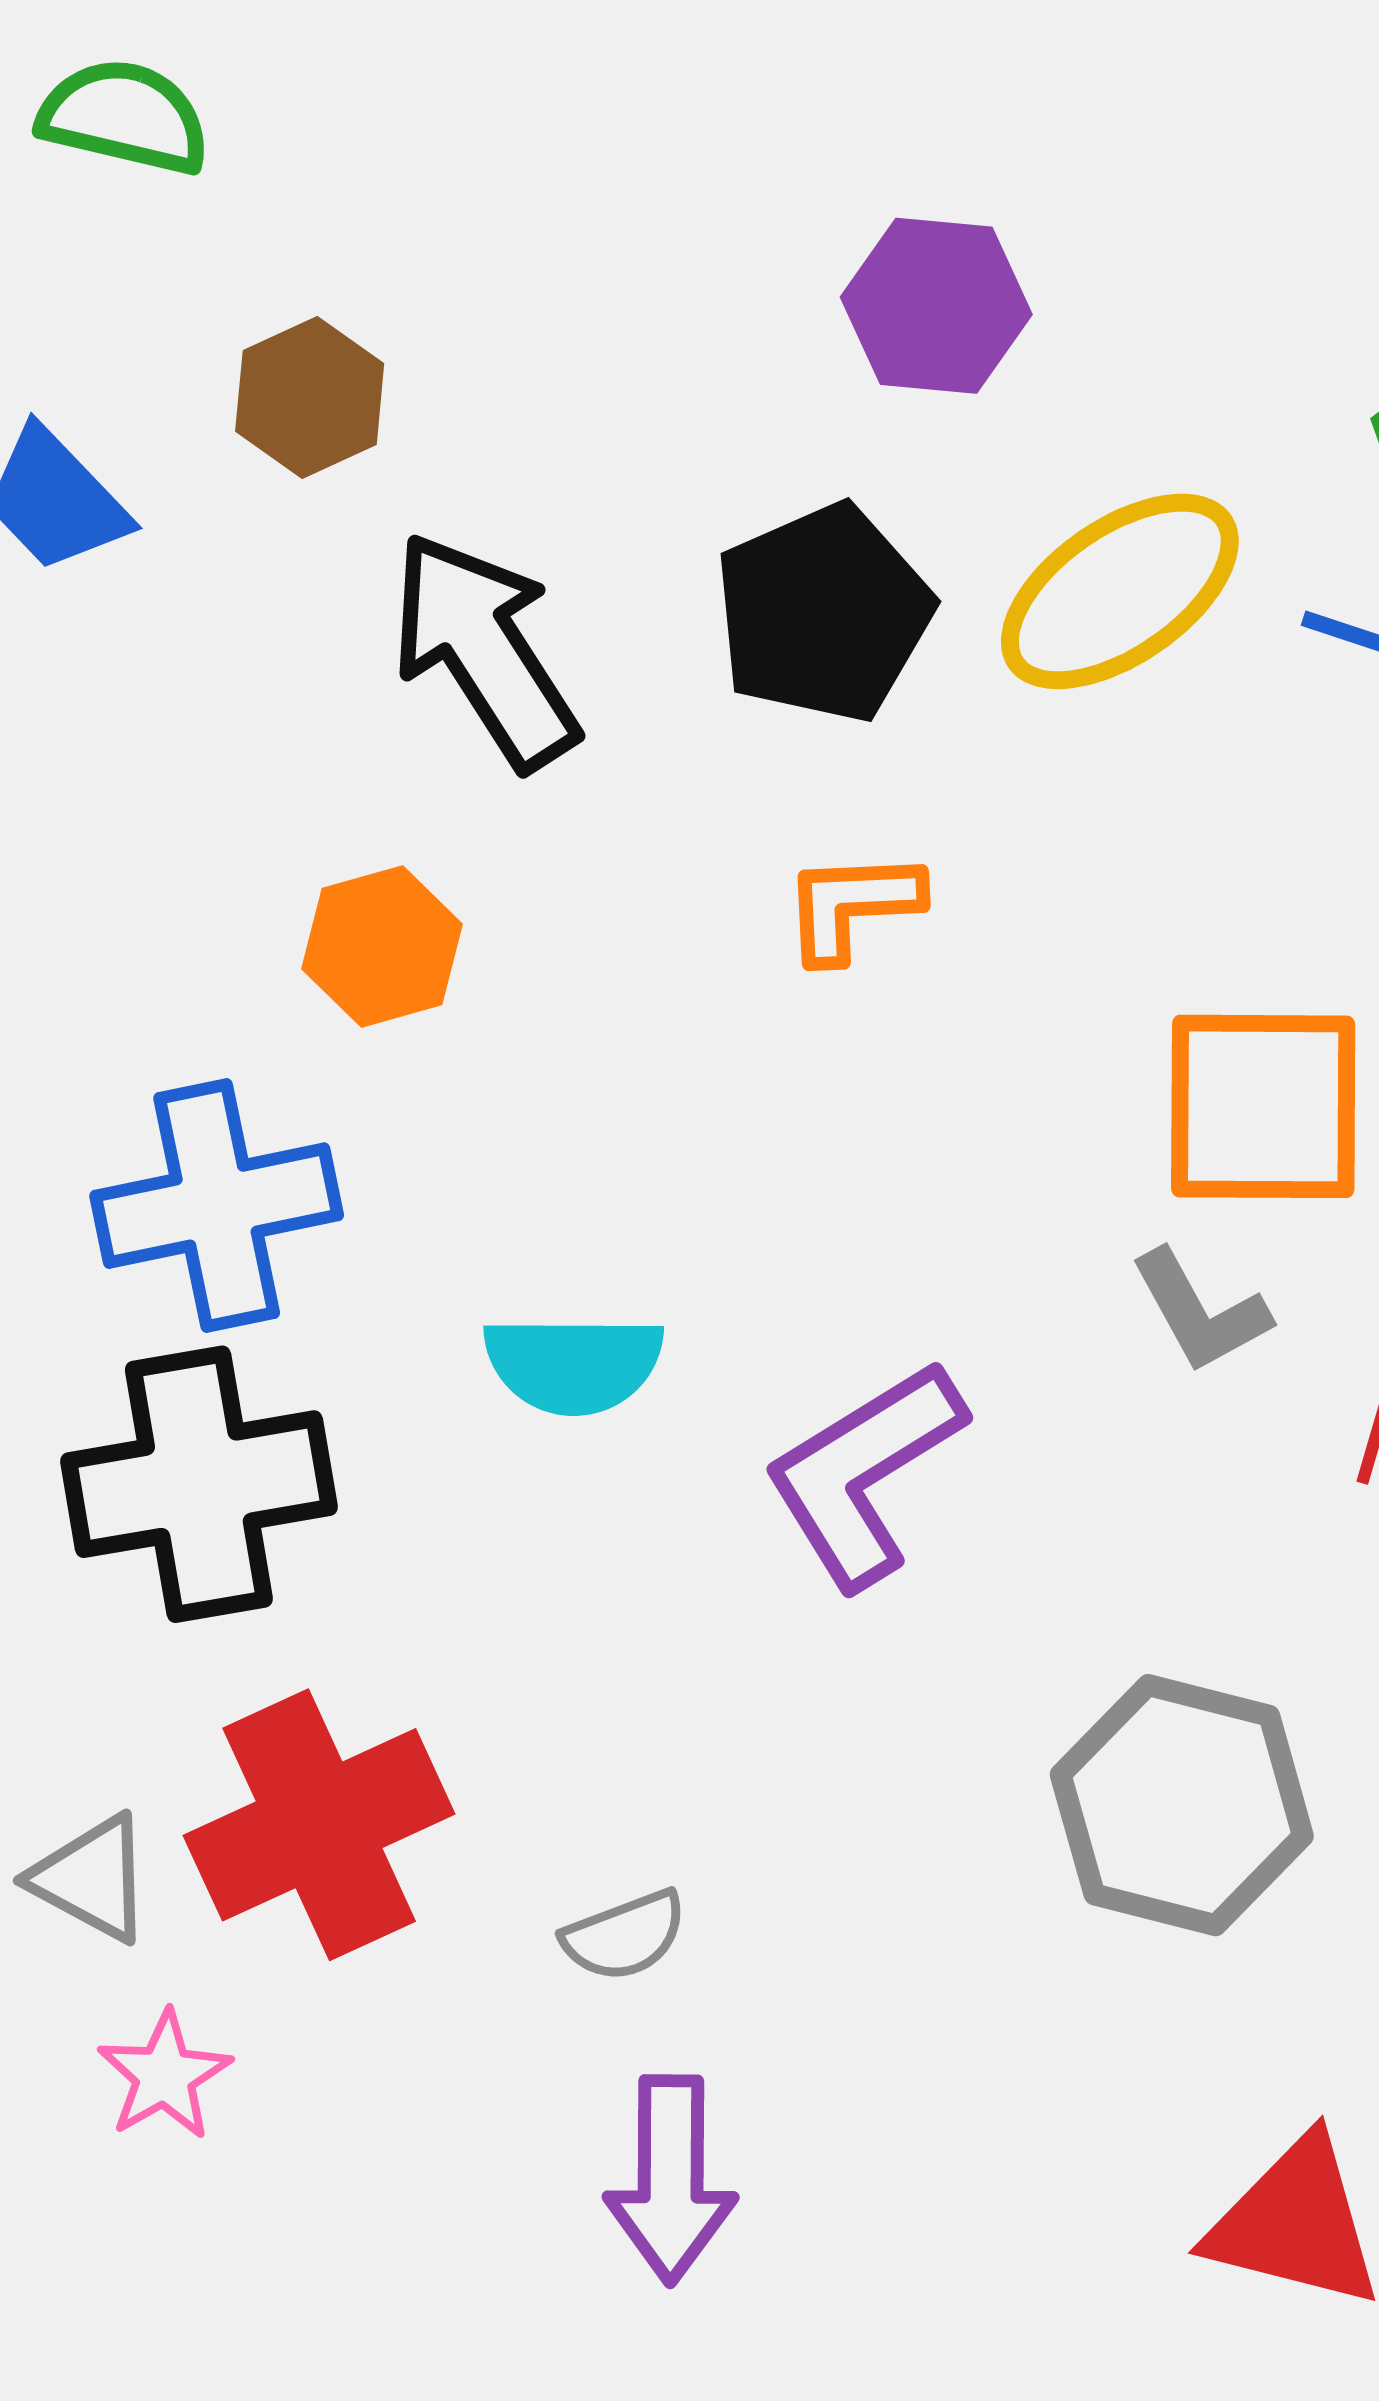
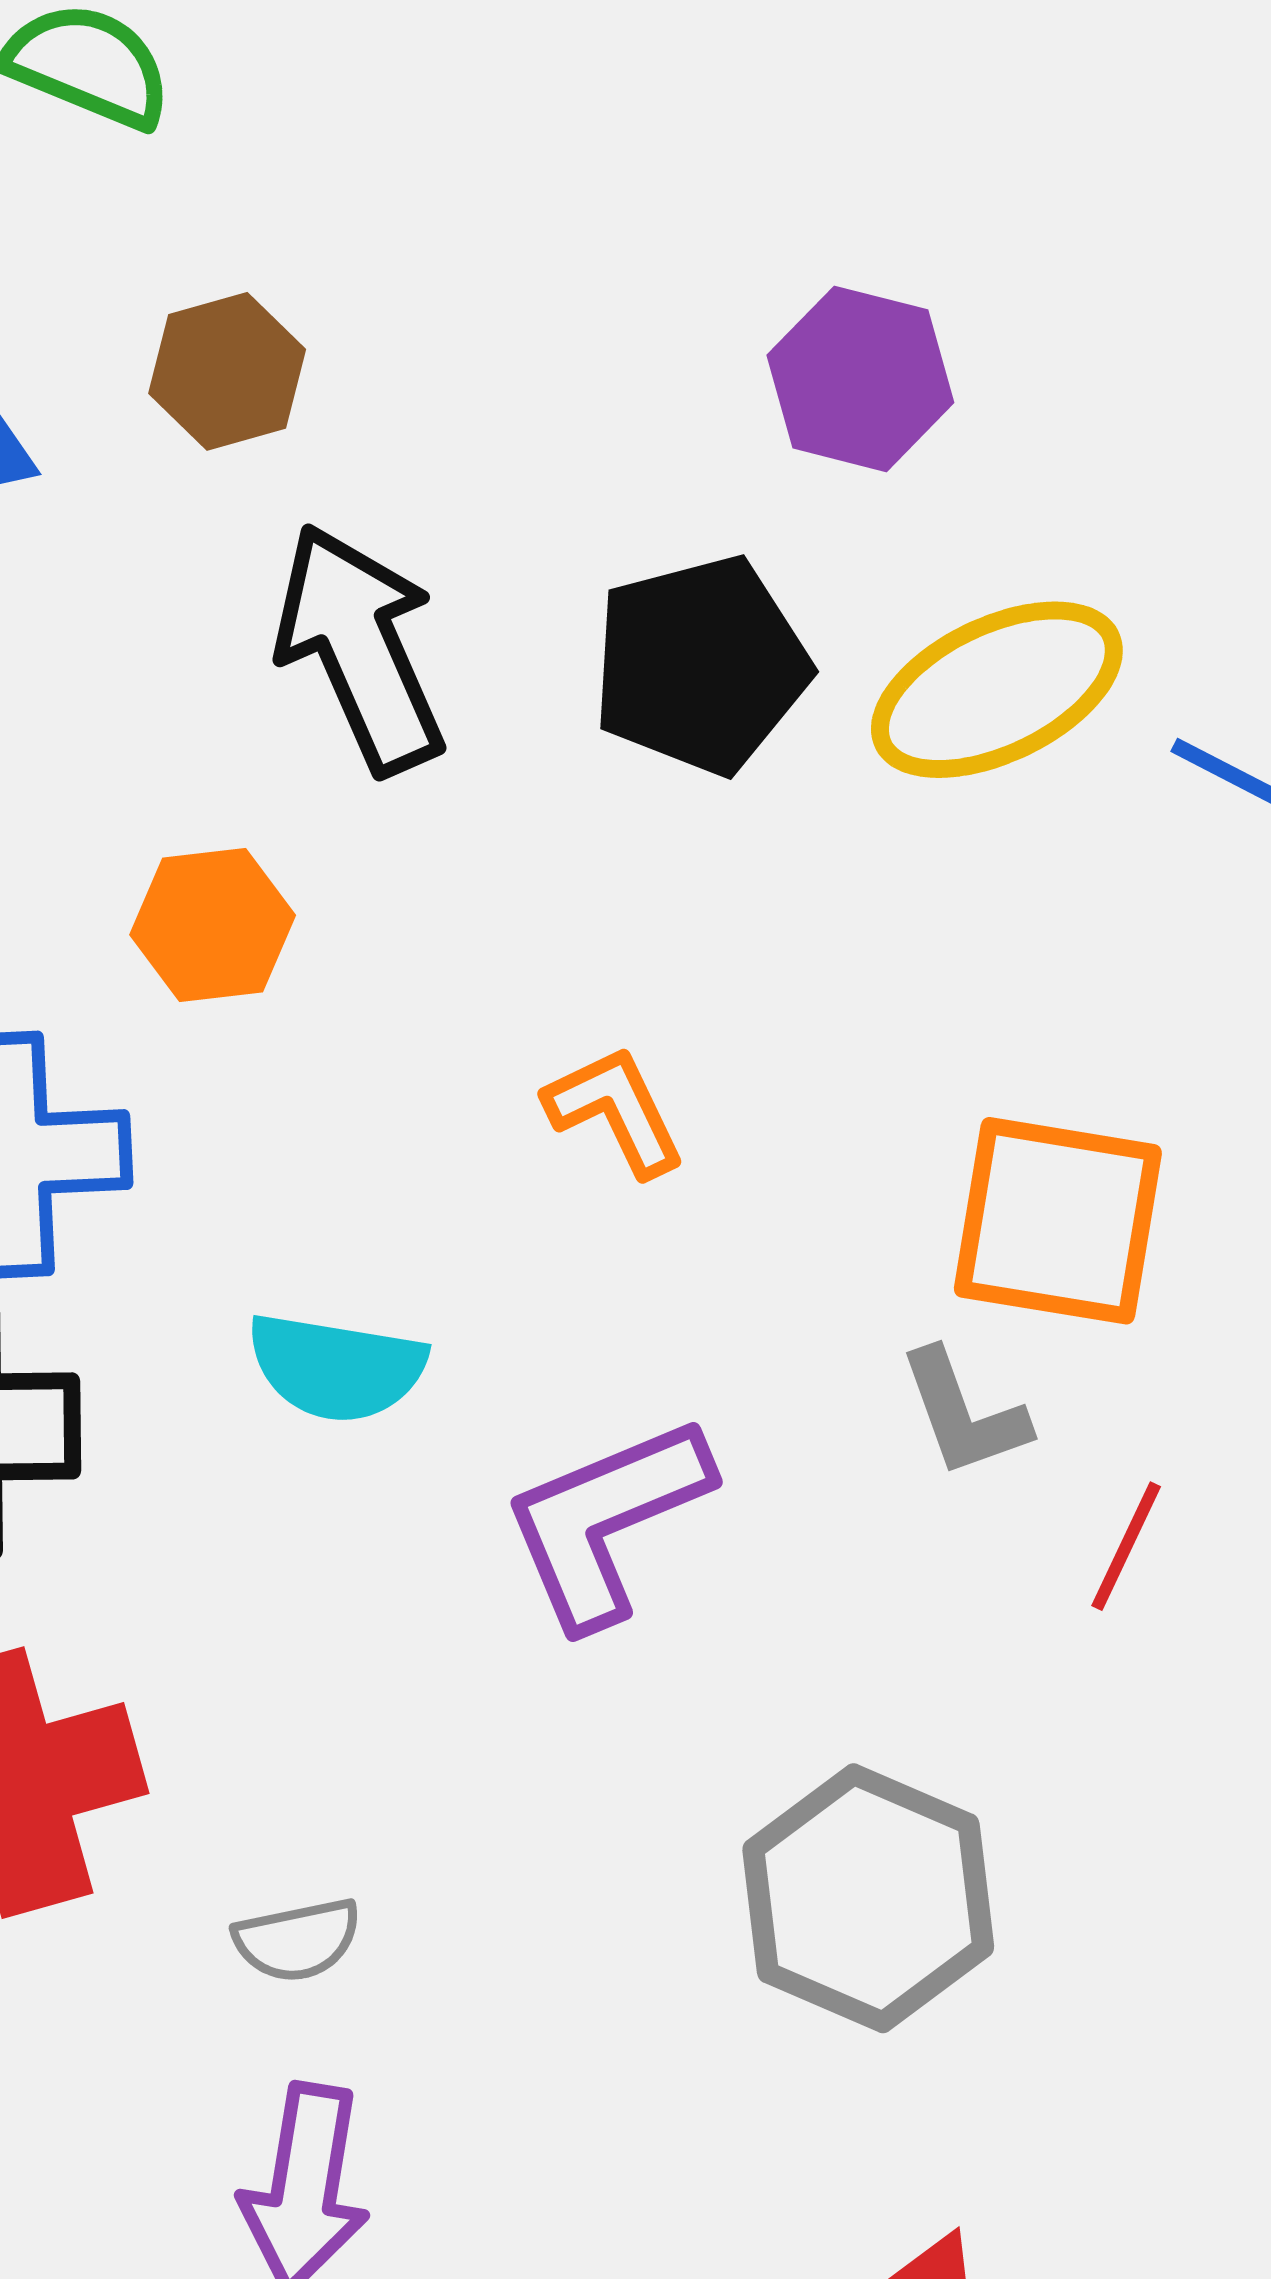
orange L-shape: (852, 906) -> (615, 1111), moved, turned 58

